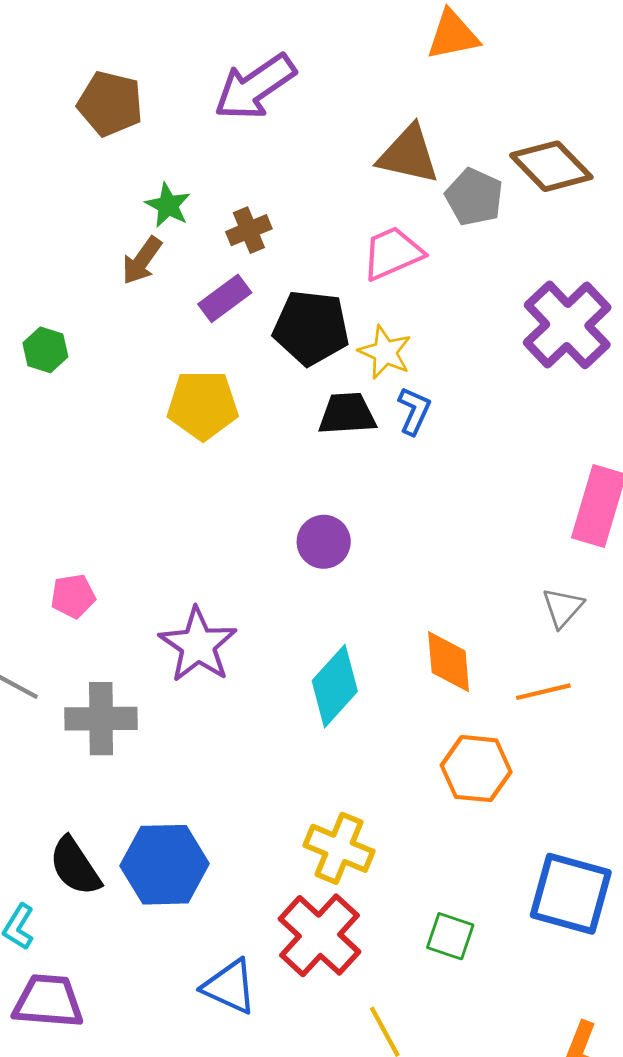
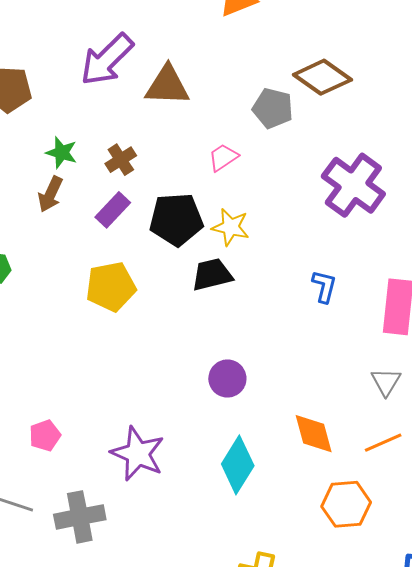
brown triangle: (408, 155) -> (167, 86), moved
pink trapezoid: (392, 253) -> (223, 157), size x0.7
blue L-shape: (414, 411) -> (324, 286), moved
purple circle: (324, 542) -> (227, 379), moved

